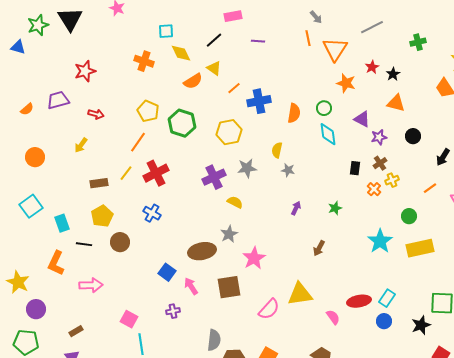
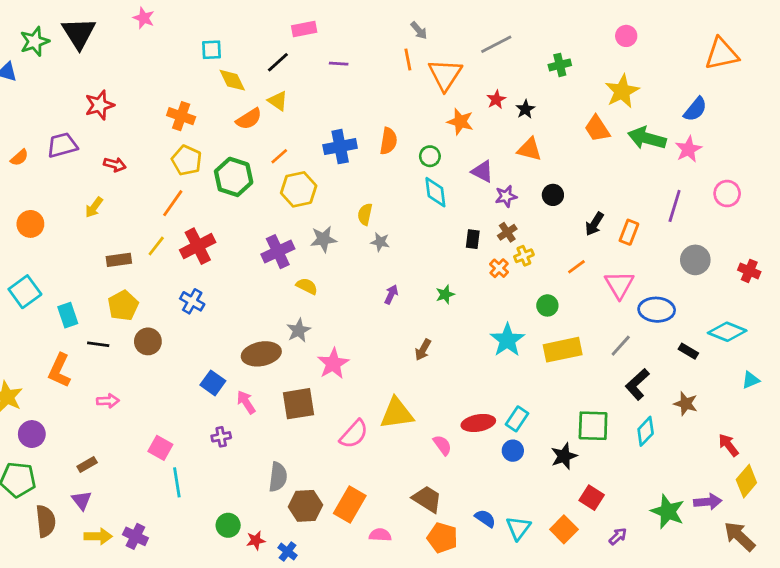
orange cross: (144, 61) -> (181, 116), moved
orange line: (234, 88) -> (279, 156), moved
orange semicircle: (294, 113) -> (388, 141), moved
pink arrow: (91, 285) -> (108, 401), size x0.7

